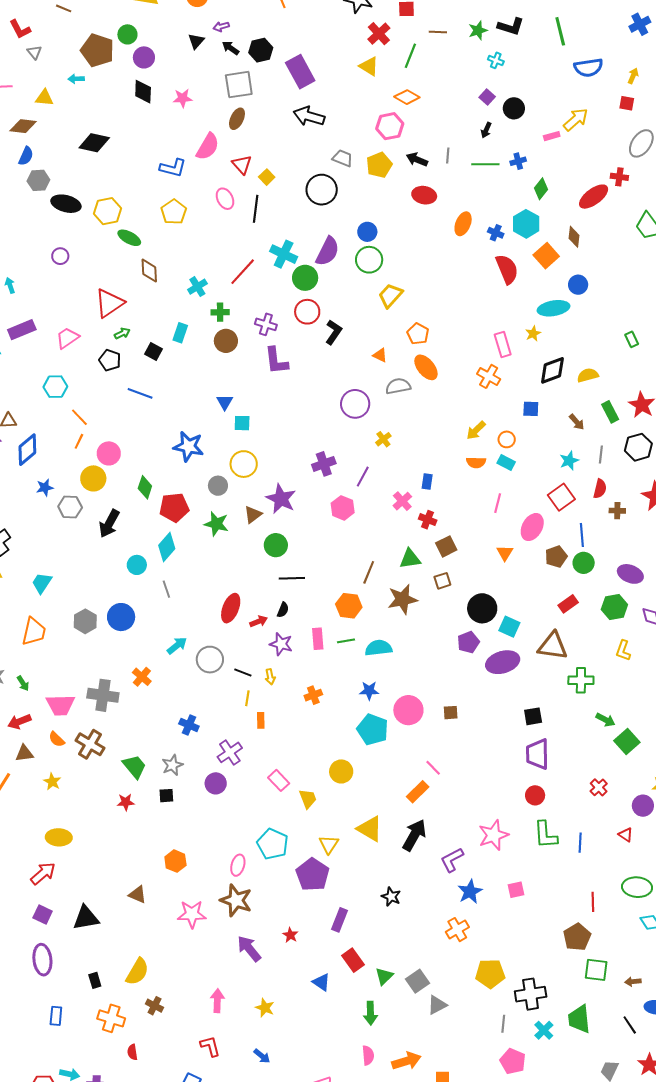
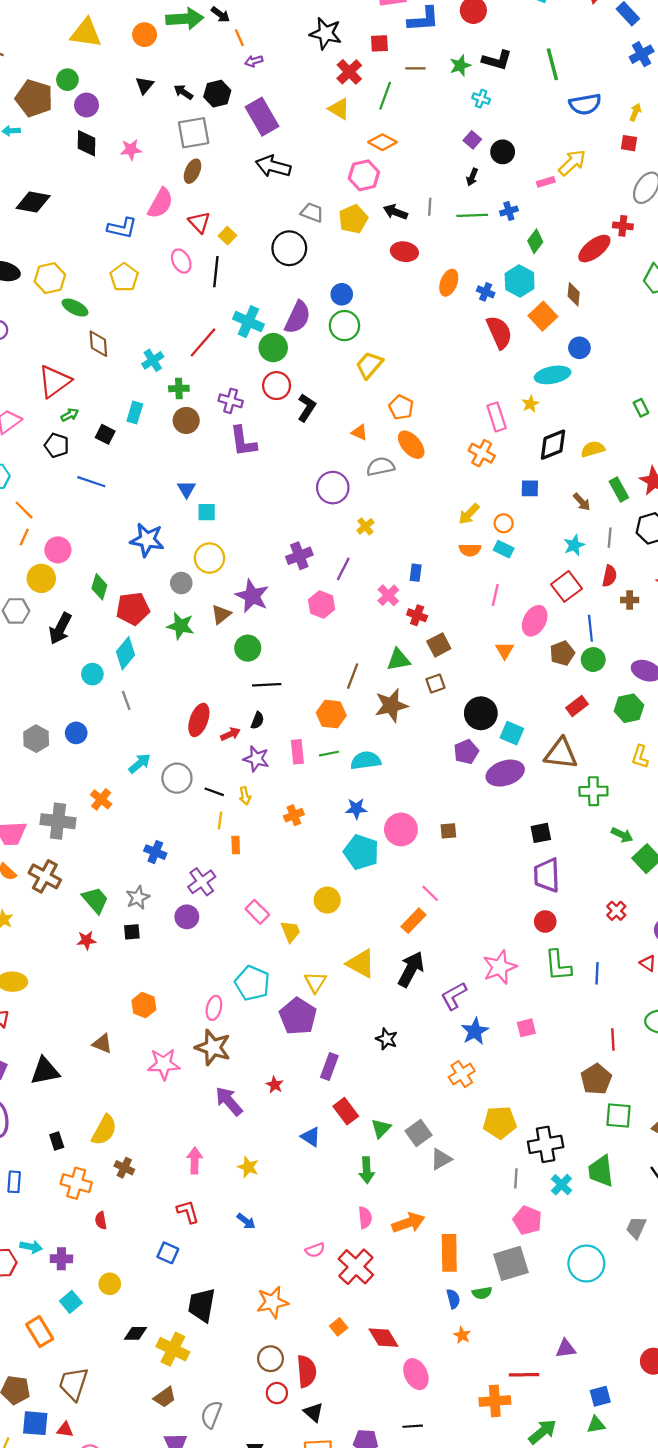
purple arrow: (221, 27) -> (254, 61), moved
blue circle: (121, 617) -> (76, 733), size x0.7

